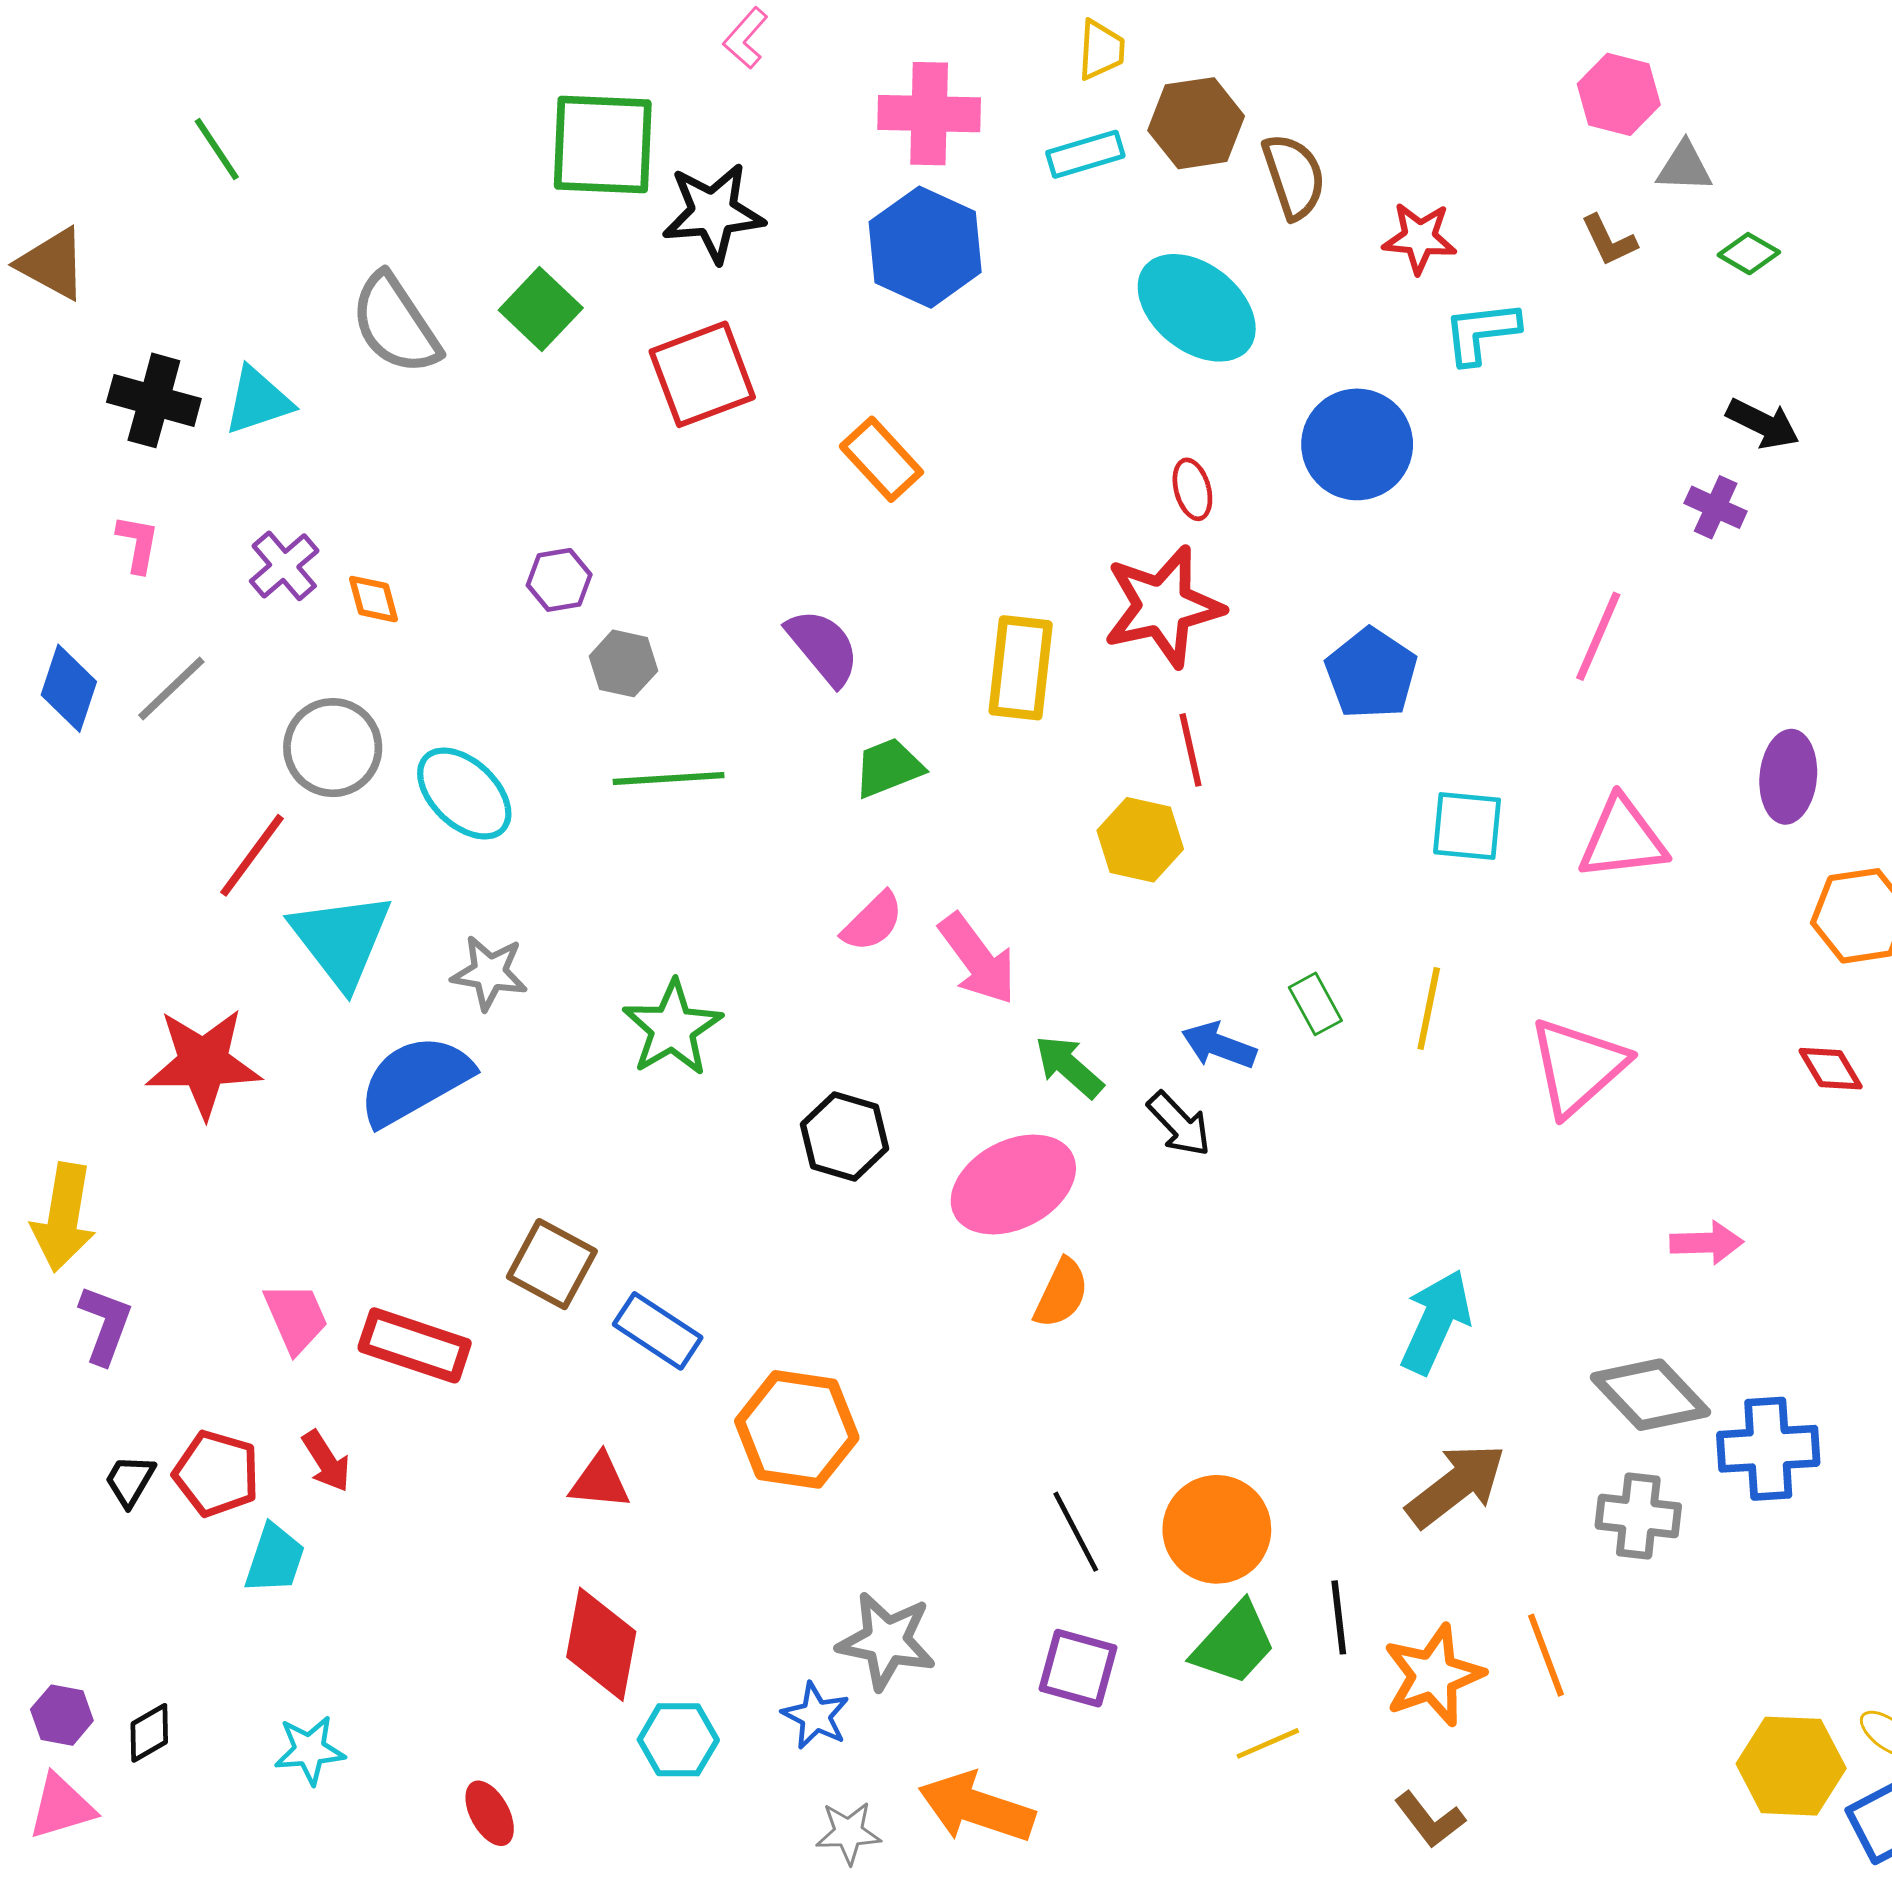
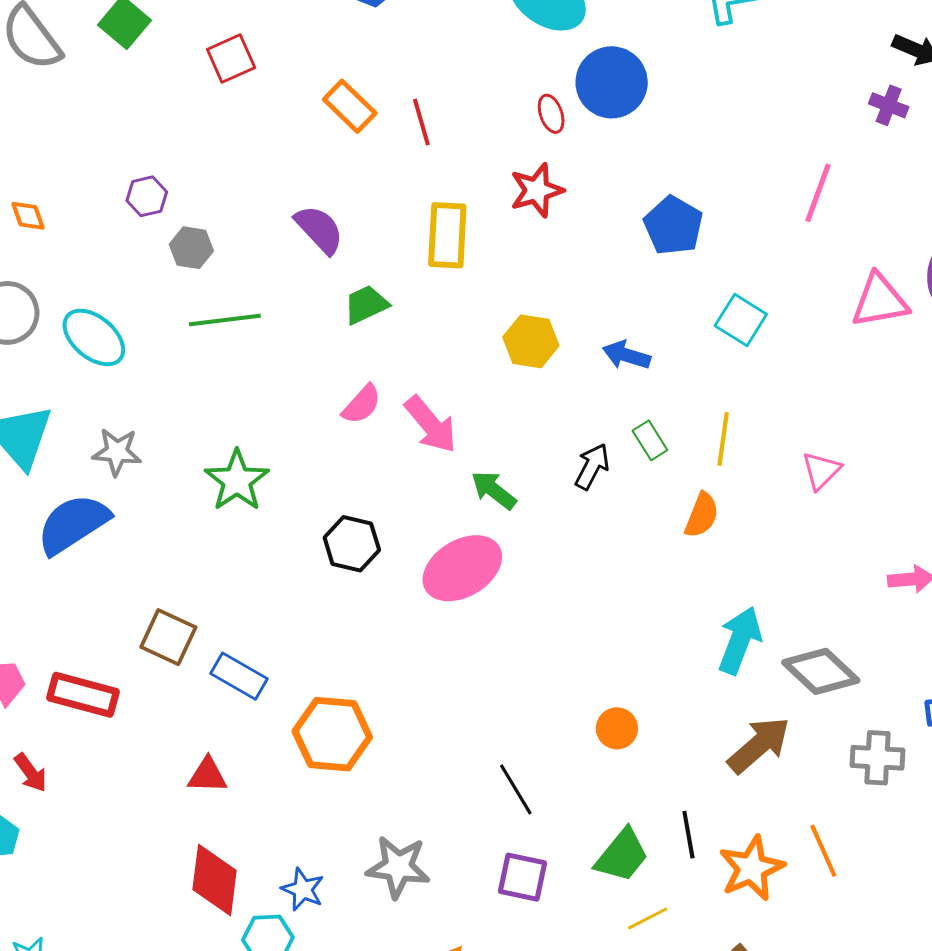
red square: (702, 374) -> (231, 58), size x0.7
blue circle: (1357, 444) -> (612, 82), moved
red star: (1163, 606) -> (537, 190), size x0.7
red line: (1190, 750) -> (421, 122), moved
cyan square: (1467, 826) -> (741, 320), turned 30
pink triangle: (1622, 839) -> (880, 301), moved
blue arrow: (1219, 1045) -> (626, 355), moved
pink triangle: (1578, 1066) -> (821, 471), size x0.6
black arrow: (1179, 1124) -> (592, 467), moved, turned -105
orange semicircle: (1061, 1293) -> (702, 515), moved
gray diamond: (1650, 1395) -> (821, 671), moved
orange circle: (1217, 1529) -> (617, 728), moved, size x0.6
blue star: (816, 1716) -> (303, 889), moved

